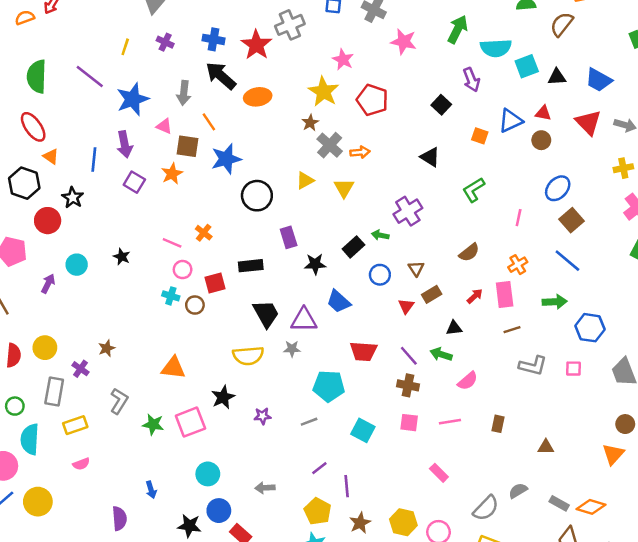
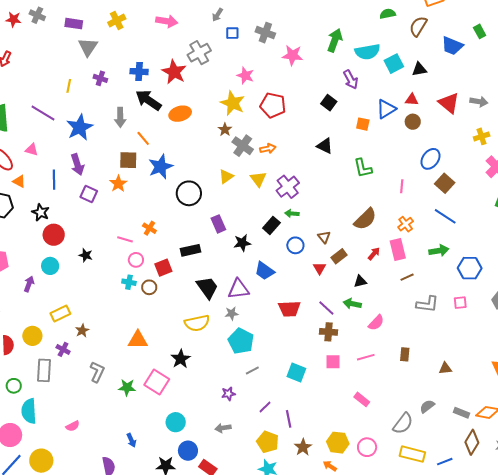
blue trapezoid: (599, 80) -> (452, 46), moved
pink triangle: (164, 126) -> (32, 150), moved
green L-shape: (474, 190) -> (363, 168), turned -65
purple cross: (408, 211) -> (288, 187), moved
red circle: (48, 221) -> (54, 235), moved
brown semicircle: (469, 253) -> (365, 219), size x1.4
cyan pentagon: (329, 386) -> (241, 341), moved, turned 30
purple star: (263, 416) -> (228, 394), moved
pink square: (190, 422) -> (157, 382), turned -30
yellow rectangle: (75, 425) -> (60, 313), moved

